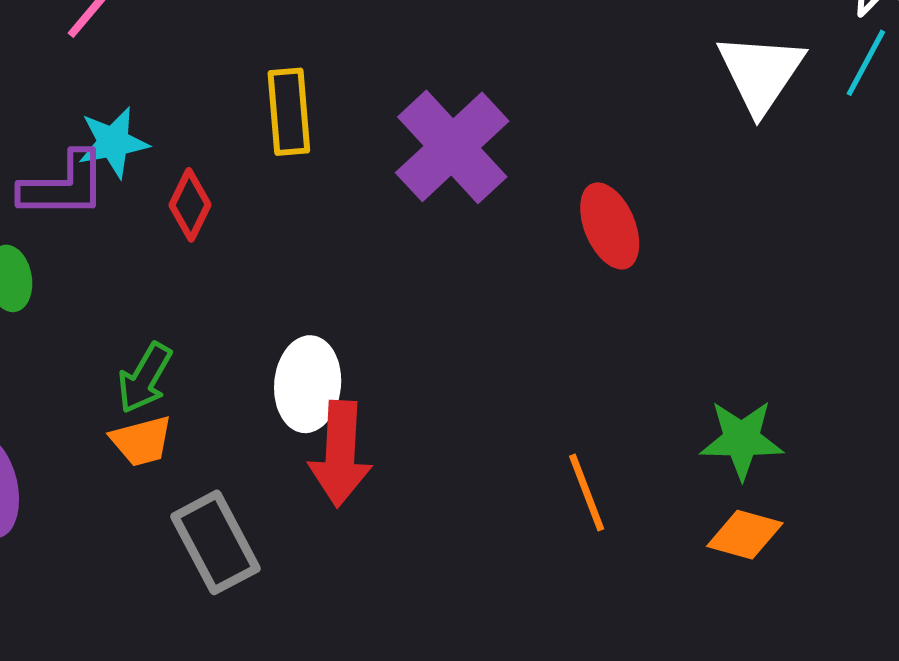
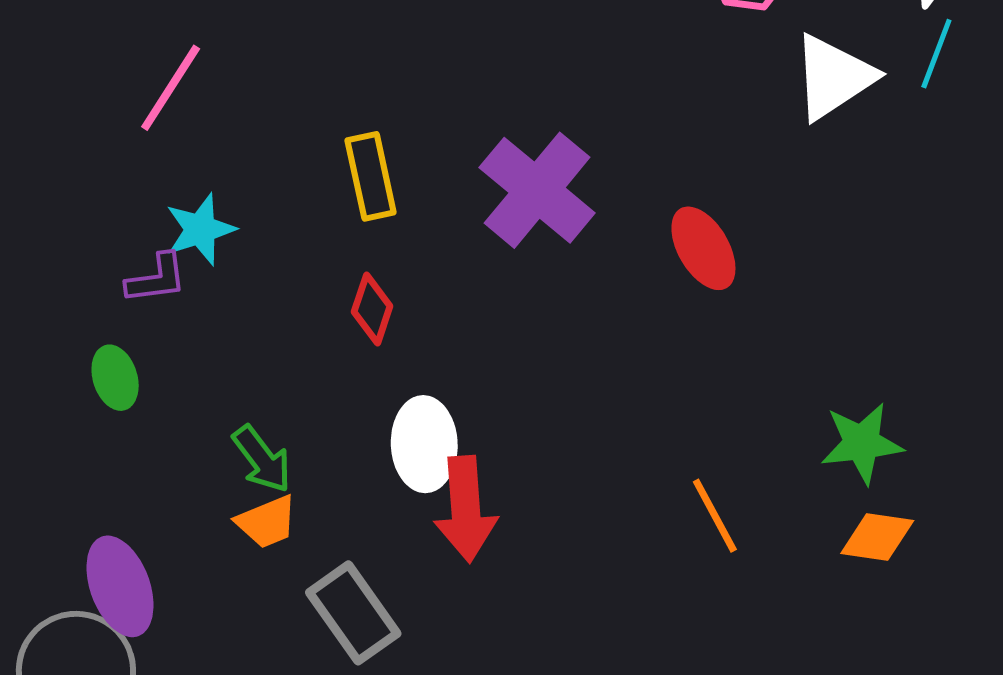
white triangle: (761, 73) -> (833, 77), turned 30
purple L-shape: (63, 185) -> (156, 279), size x0.7
red diamond: (190, 205) -> (372, 309), moved
green arrow: (145, 378) -> (262, 459), turned -60

